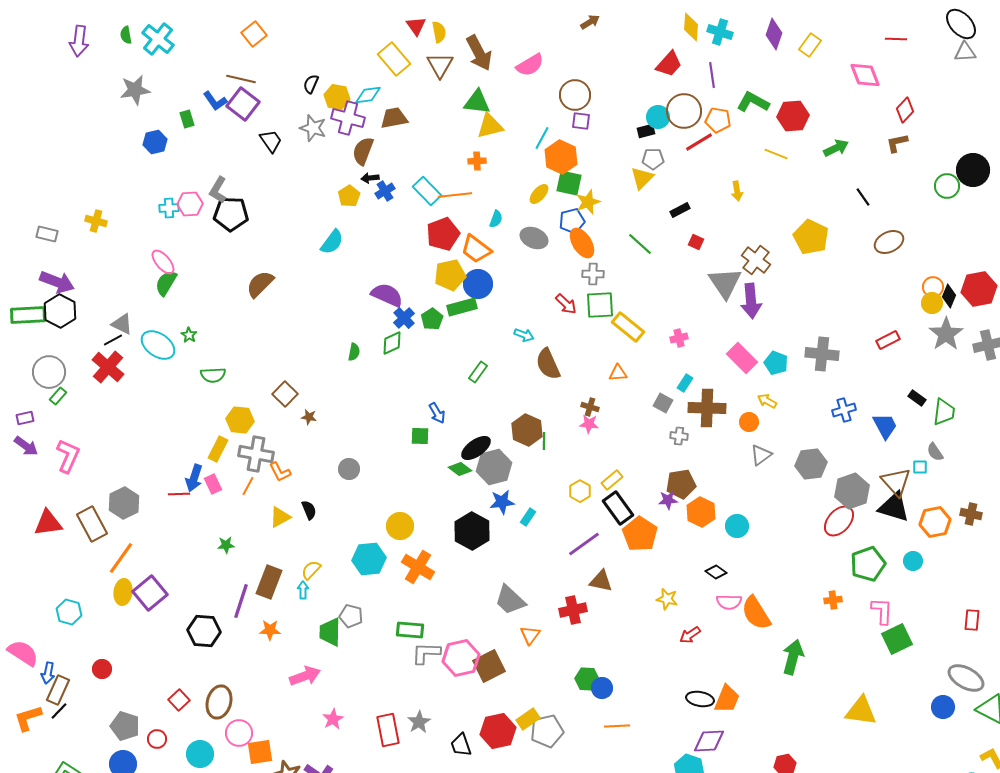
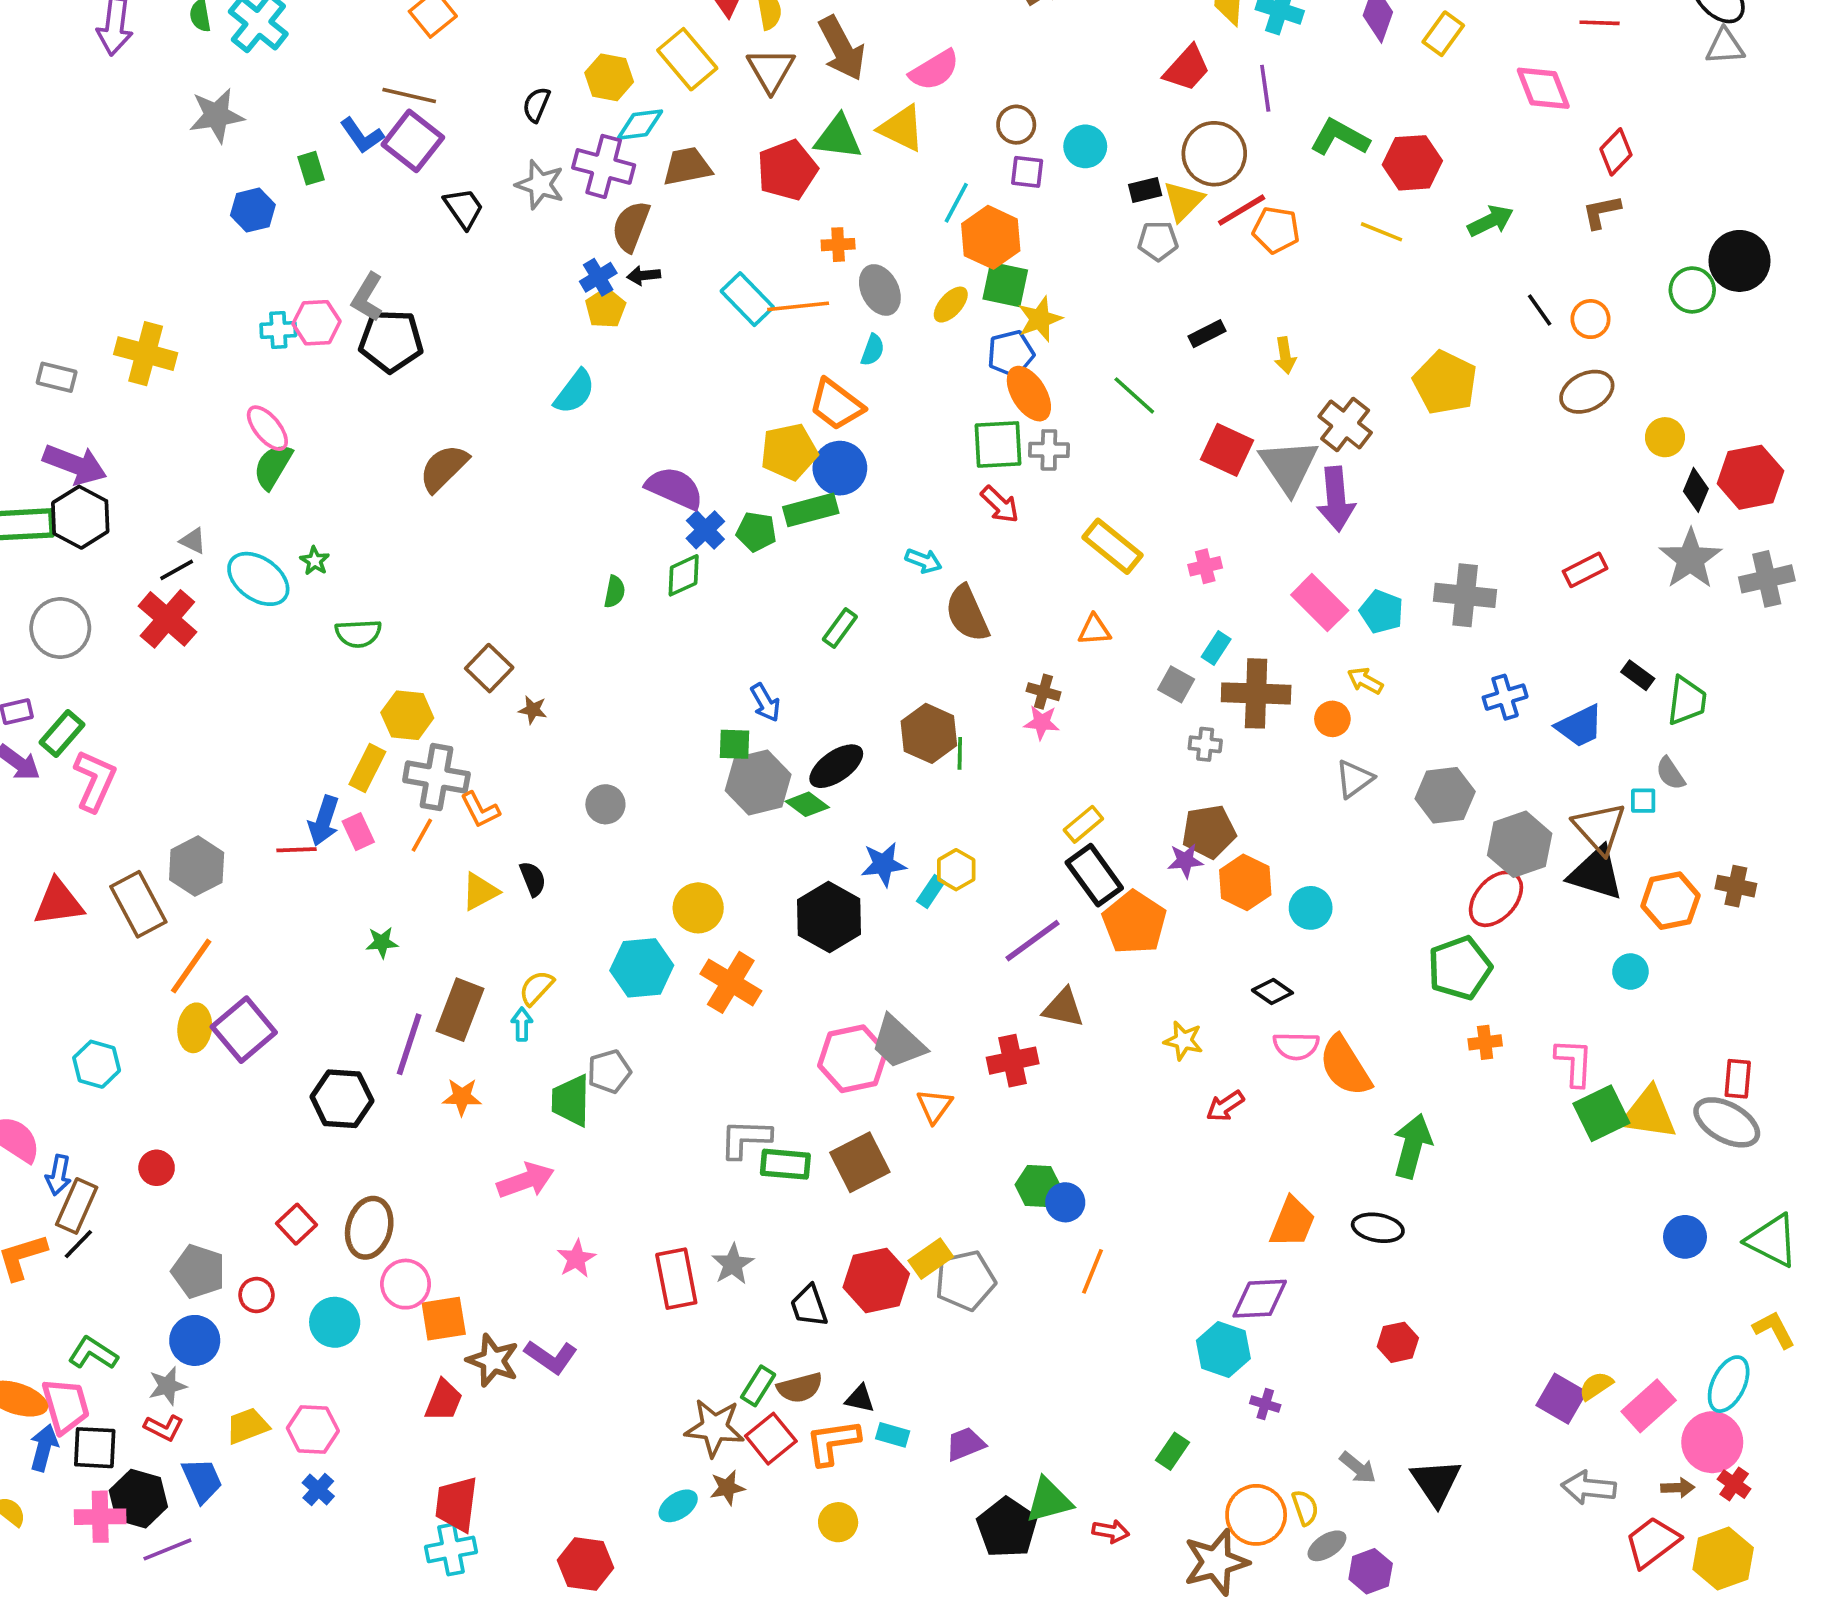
brown circle: (575, 95) -> (1016, 125), size x0.7
yellow hexagon: (337, 97) -> (609, 77), moved
cyan circle: (658, 117) -> (1085, 146), moved
orange pentagon: (718, 120) -> (1276, 230), moved
yellow triangle: (490, 126) -> (902, 128), moved, turned 40
yellow triangle: (642, 178) -> (1183, 201), moved
blue cross: (385, 191) -> (598, 277), moved
yellow arrow: (737, 191) -> (1285, 355), moved
yellow cross: (96, 221) -> (146, 354), size x1.5
red pentagon: (443, 234) -> (787, 170), moved
gray ellipse: (534, 238) -> (880, 290), moved, turned 40
red square: (696, 242) -> (1227, 450), moved, size x1.8
orange circle: (933, 287) -> (1590, 319), moved
yellow circle: (932, 303) -> (1665, 437), moved
green square: (600, 305) -> (998, 444), moved
green pentagon: (432, 319) -> (756, 532), turned -30
gray triangle: (122, 324) -> (193, 541), size x0.7
green rectangle: (58, 396) -> (62, 733), moved, size x1.4
blue trapezoid: (885, 426) -> (1580, 726), turned 92
gray hexagon: (494, 467) -> (758, 783), moved
yellow hexagon: (580, 491) -> (956, 870), moved
green pentagon: (868, 564) -> (1460, 968), moved
gray pentagon: (351, 616) -> (609, 1071), turned -30
green rectangle: (410, 630) -> (785, 1164), moved
pink hexagon: (461, 658) -> (853, 1059), moved
gray ellipse: (966, 678) -> (1727, 1122), moved
black ellipse: (700, 699) -> (1378, 1228), moved
yellow triangle: (861, 711) -> (1649, 1113), moved
orange line: (617, 726) -> (1093, 1271), turned -65

